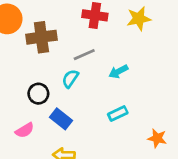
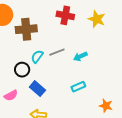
yellow star: (139, 19) -> (97, 19), turned 30
gray line: (84, 55) -> (57, 52), moved
cyan semicircle: (70, 79) -> (37, 56), moved

